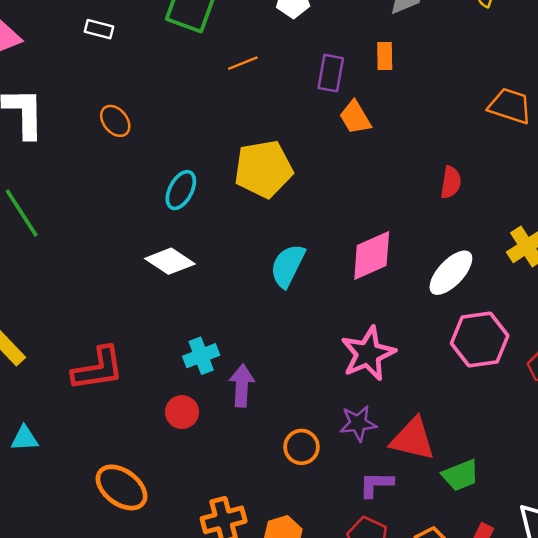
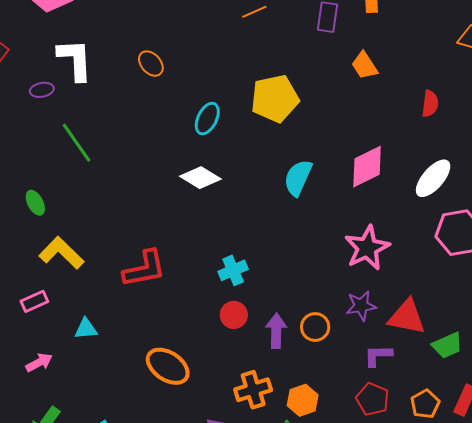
orange trapezoid: (355, 117) -> (364, 65), moved
cyan cross: (201, 356) -> (233, 270), moved
purple arrow: (242, 386) -> (276, 331), moved
red circle: (182, 412) -> (234, 315), moved

